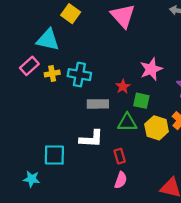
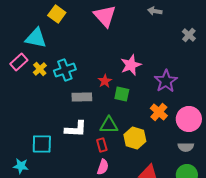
yellow cross: (52, 74) -> (40, 69), turned -32
cyan cross: (79, 75) -> (65, 70), turned -30
green triangle: (127, 122) -> (109, 125), moved
yellow hexagon: (157, 128) -> (135, 138), moved

